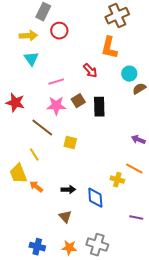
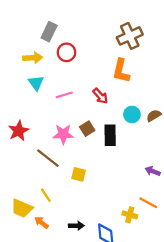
cyan circle: (129, 74) -> (132, 114), moved
pink line: (56, 82) -> (64, 95), moved
red star: (15, 103) -> (19, 131), turned 30
yellow line: (34, 155) -> (46, 195), moved
yellow trapezoid: (18, 174) -> (22, 208), turned -45

